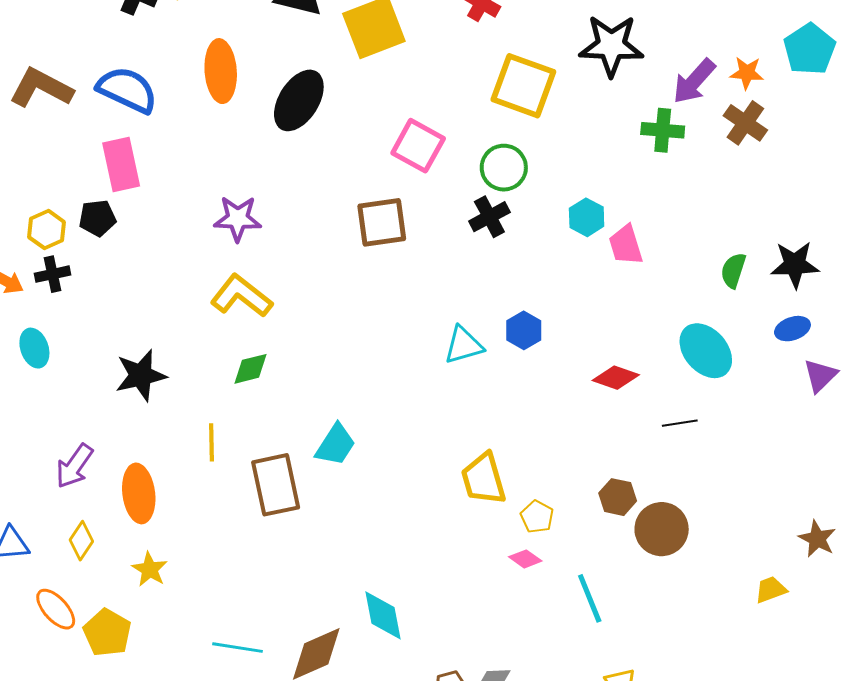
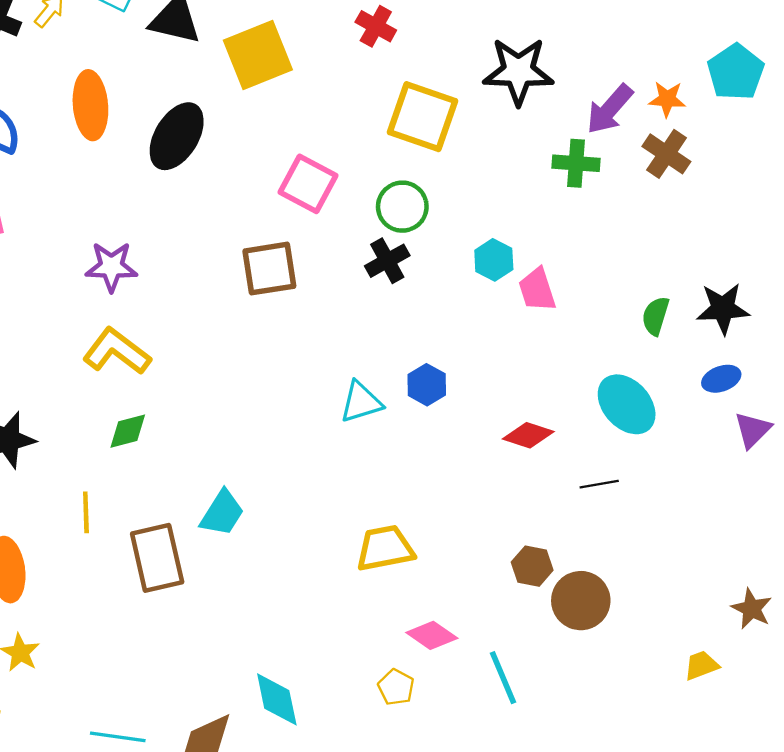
yellow trapezoid: (484, 479) -> (385, 548), turned 96
yellow pentagon: (537, 517) -> (396, 687), moved
pink diamond: (525, 559) -> (432, 635), size x1.4

